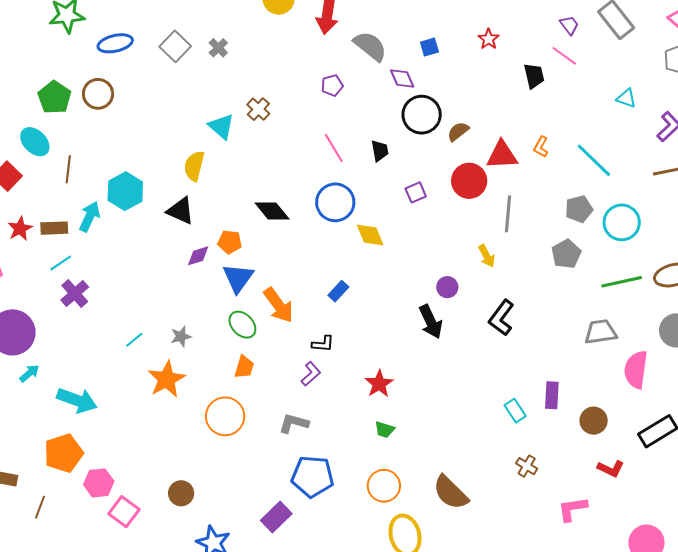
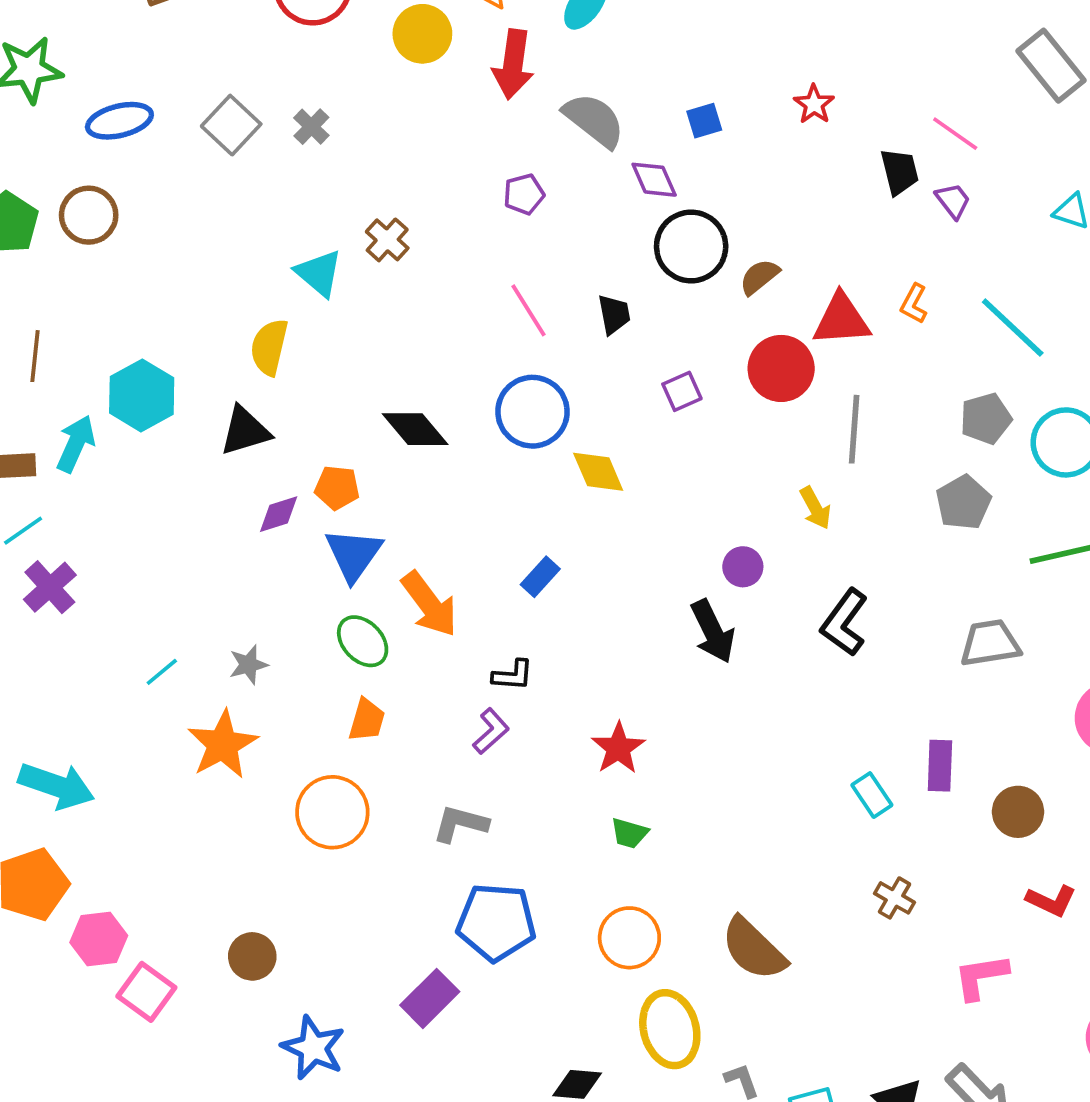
purple trapezoid: (569, 25) -> (953, 201), moved
black triangle: (181, 211) -> (245, 431), turned -40
gray trapezoid: (601, 332) -> (990, 643), moved

